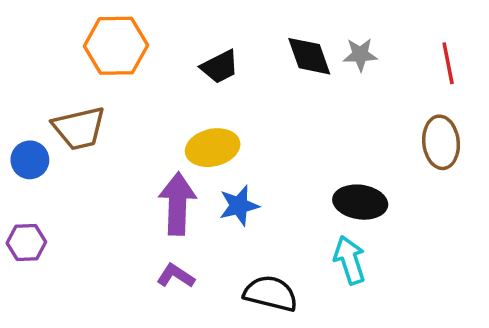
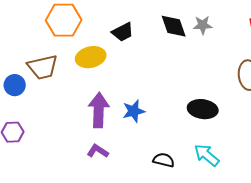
yellow ellipse: (213, 148) -> (91, 57), moved
cyan arrow: (350, 260) -> (207, 155), moved, turned -32
black semicircle: (271, 293) -> (164, 160), moved, size x0.7

